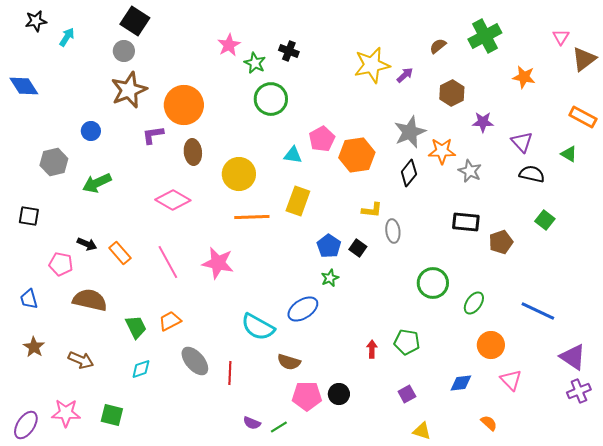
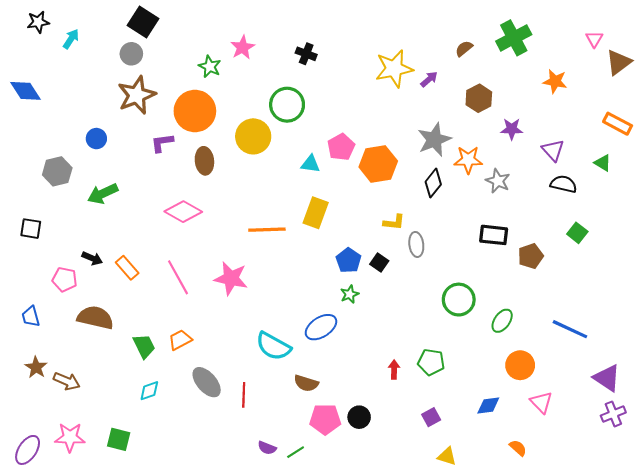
green star: (255, 63) -> (210, 67), moved
yellow circle: (239, 174) -> (253, 136), moved
brown arrow: (81, 360) -> (67, 381), moved

